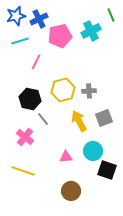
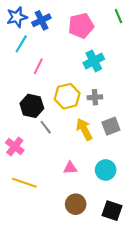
cyan cross: (91, 31) -> (94, 61), moved
pink pentagon: (60, 36) -> (81, 26), moved
cyan line: (20, 41) -> (21, 44), turned -42
pink cross: (25, 137) -> (15, 146), moved
cyan circle: (93, 151) -> (106, 170), moved
black square: (107, 170) -> (112, 211), moved

